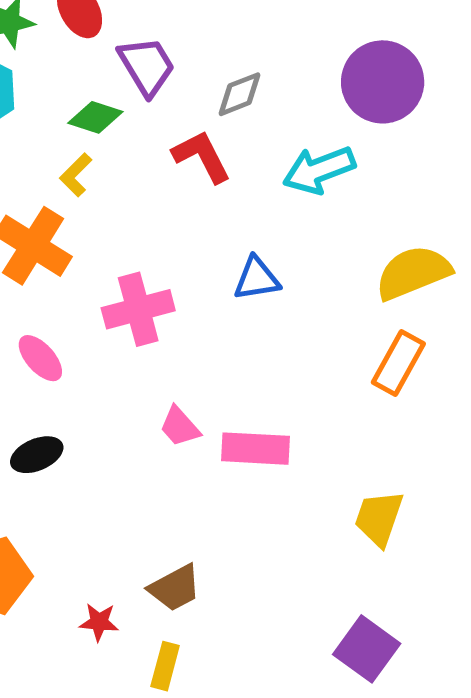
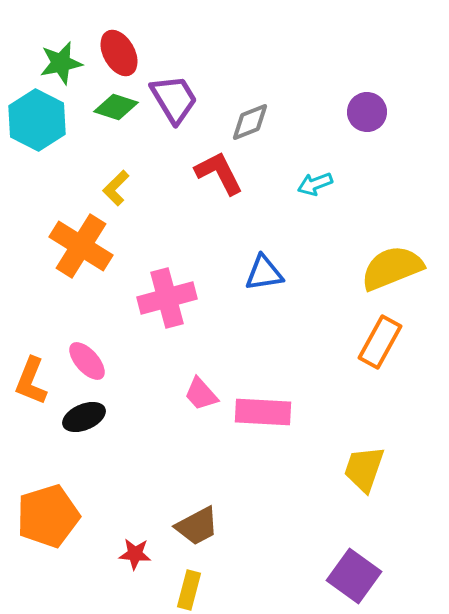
purple circle: (383, 82) -> (367, 112), size x0.6
green diamond: (95, 117) -> (116, 107), moved
cyan arrow: (319, 170) -> (315, 184), size x0.6
pink ellipse: (40, 358) -> (87, 361), moved

